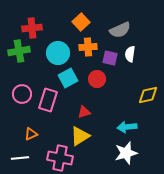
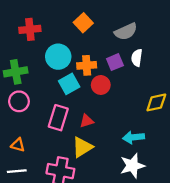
orange cross: (88, 47) -> (87, 65), moved
green cross: (19, 51) -> (16, 72), moved
purple square: (110, 58) -> (115, 62), turned -35
pink rectangle: (48, 100) -> (58, 118), moved
orange triangle: (31, 134) -> (18, 145), moved, turned 40

